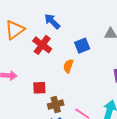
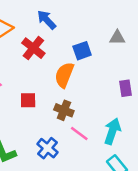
orange semicircle: (68, 66) -> (64, 75), size x1.5
brown cross: (56, 105) -> (64, 110), moved, turned 35

